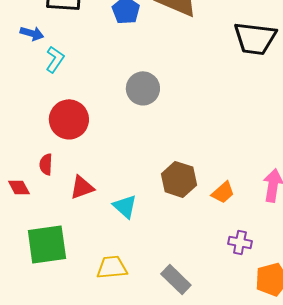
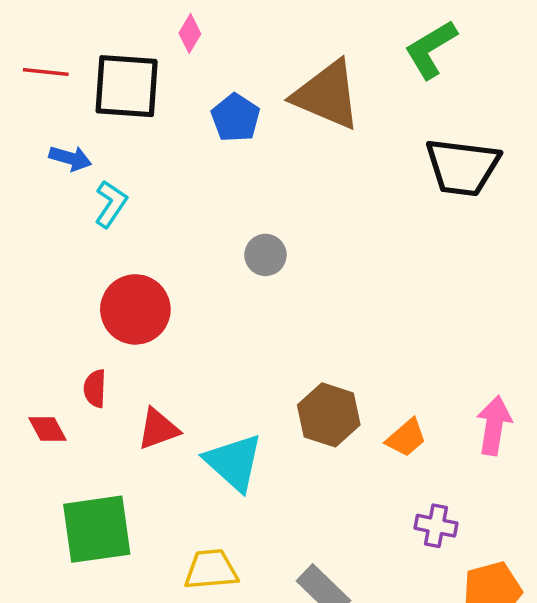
gray circle: (143, 88) -> (265, 255), size x0.7
cyan triangle: (125, 206) -> (234, 462), size x1.4

